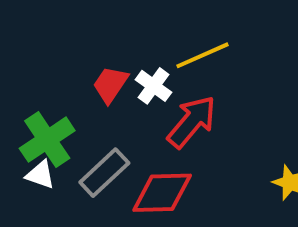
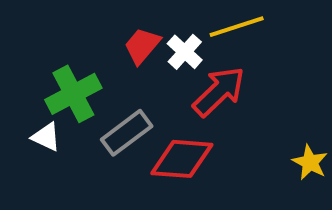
white triangle: (40, 175) -> (46, 137), moved

